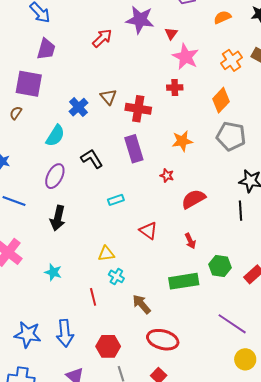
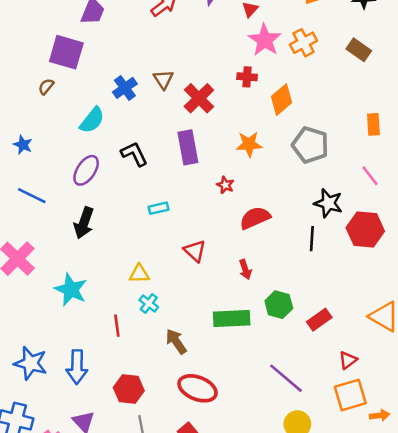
orange cross: (231, 60) -> (304, 43), moved
orange diamond: (221, 100) -> (281, 100), moved
red cross: (138, 109) -> (199, 98), turned 30
cyan star: (53, 272) -> (71, 290), size x1.5

